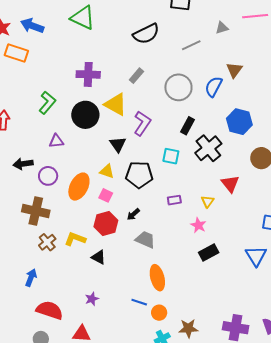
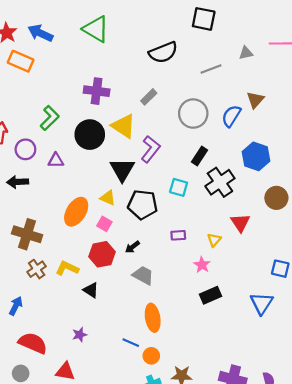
black triangle: (118, 144) -> (122, 170), size x1.4
purple circle: (48, 176) -> (25, 149), moved

